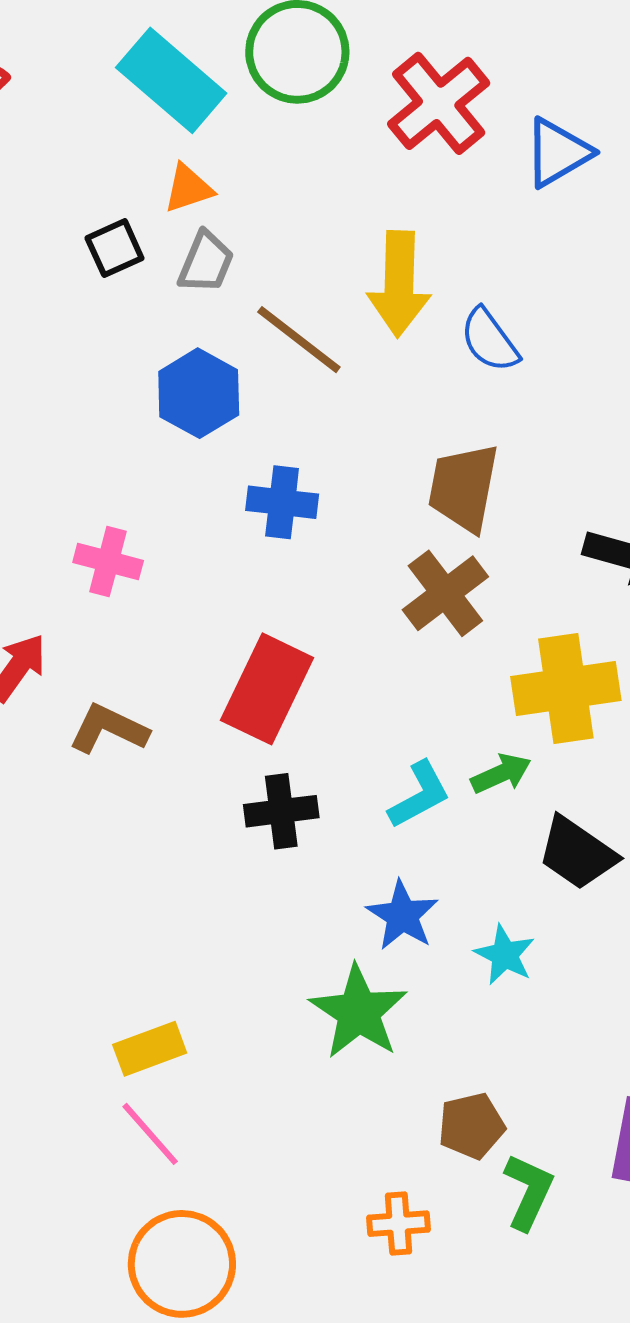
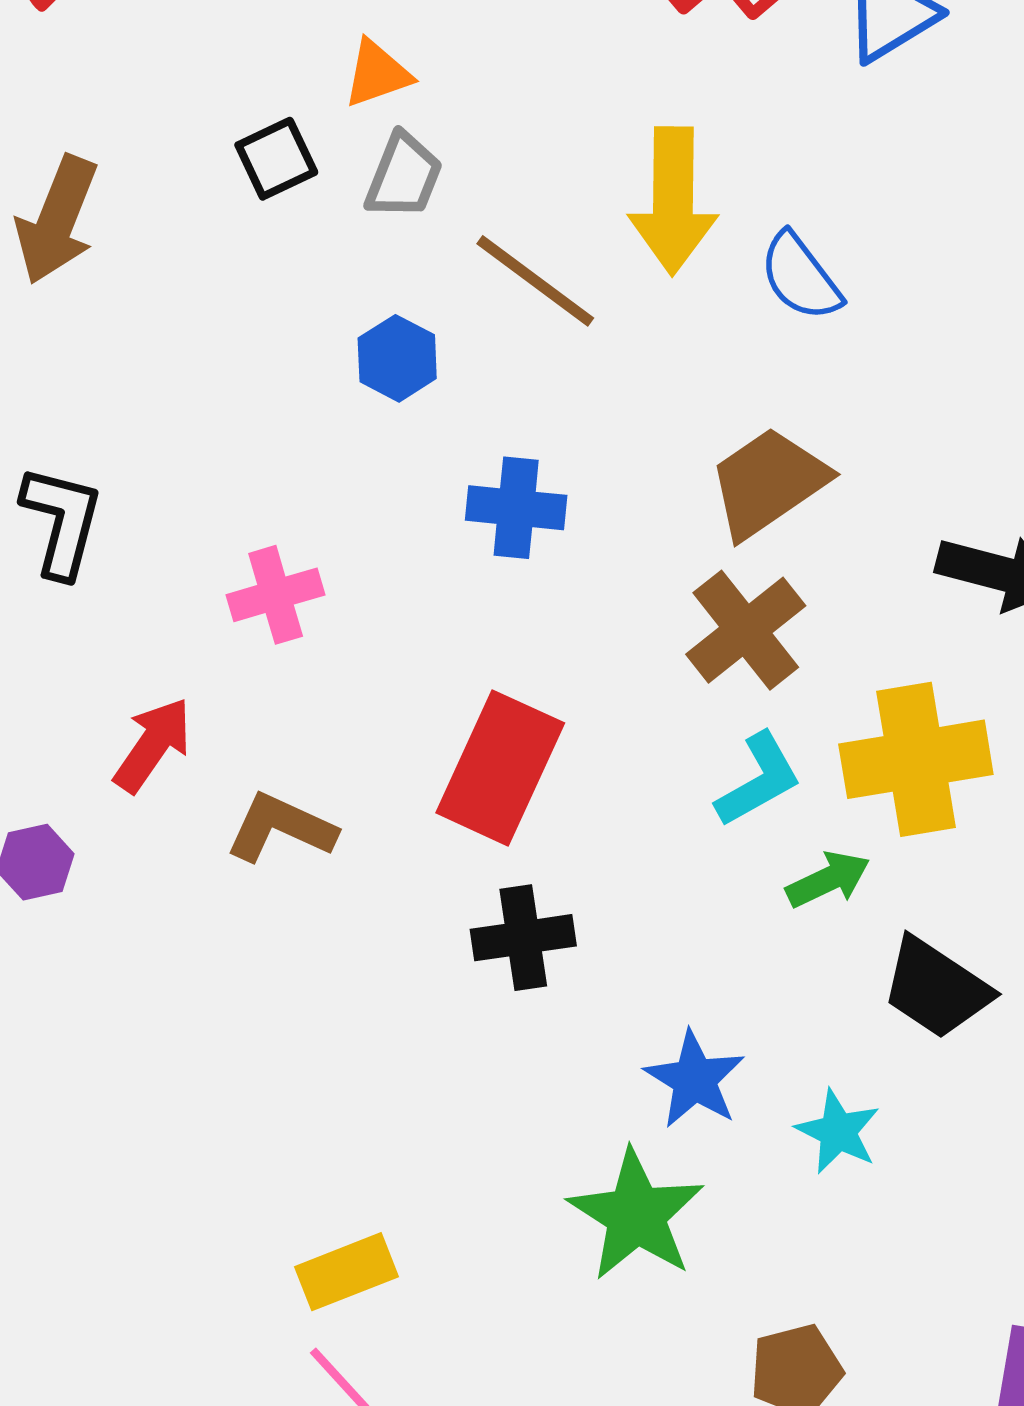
blue hexagon: (199, 393) -> (397, 358), size x0.7
brown trapezoid: (464, 488) -> (768, 483), turned 46
pink cross: (108, 561) -> (276, 595), turned -30
cyan L-shape: (419, 795) -> (759, 780), moved

